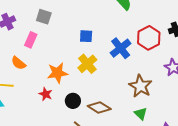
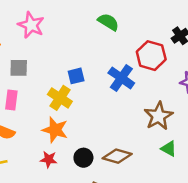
yellow cross: (87, 64) -> (60, 98), moved
orange star: (57, 73) -> (55, 130), turned -30
brown star: (140, 86) -> (159, 116), turned 30

